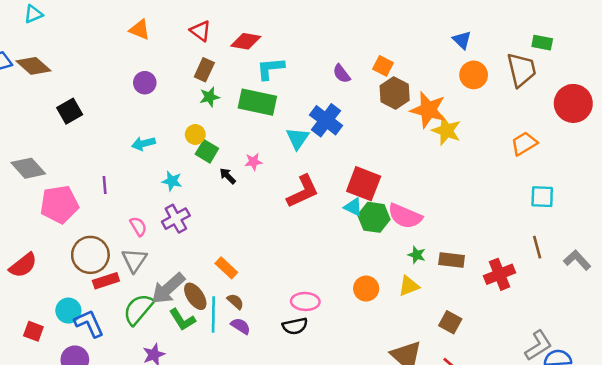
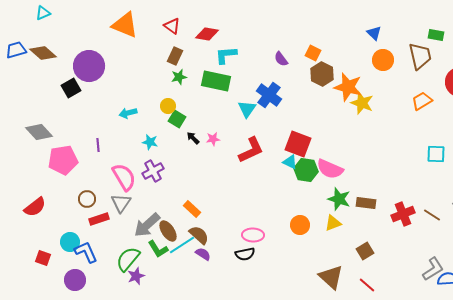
orange triangle: (140, 30) -> (125, 25), size x1.6
purple circle: (145, 83) -> (89, 66), moved, size x1.8
orange trapezoid: (524, 144) -> (422, 101), moved
pink star: (254, 162) -> (213, 139), moved
pink semicircle: (138, 226) -> (124, 177), size x1.8
brown line: (537, 247) -> (432, 215), moved, turned -42
brown circle: (90, 255) -> (87, 199), size x0.6
green star: (417, 255) -> (339, 199), size x1.6
brown semicircle: (235, 301) -> (199, 235), size x1.5
green semicircle: (138, 309) -> (128, 259), moved
cyan line: (213, 314) -> (182, 245), turned 56
brown square: (450, 322) -> (365, 251), turned 30

